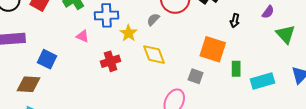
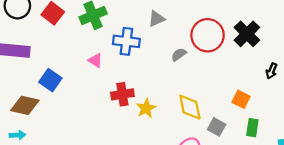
yellow star: (129, 33) -> (146, 108), moved
orange square: (213, 49) -> (241, 99), size x0.6
yellow diamond: (154, 55) -> (190, 107), moved
green rectangle: (236, 69) -> (252, 128), moved

